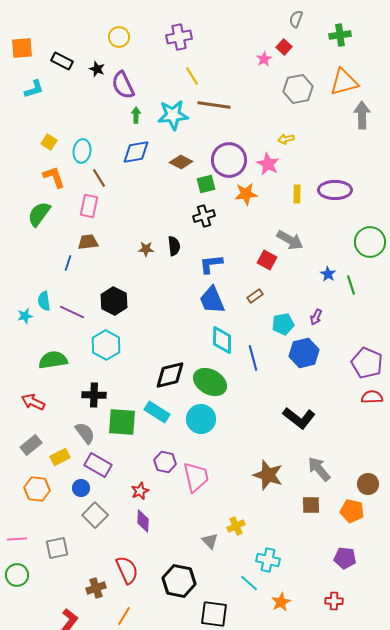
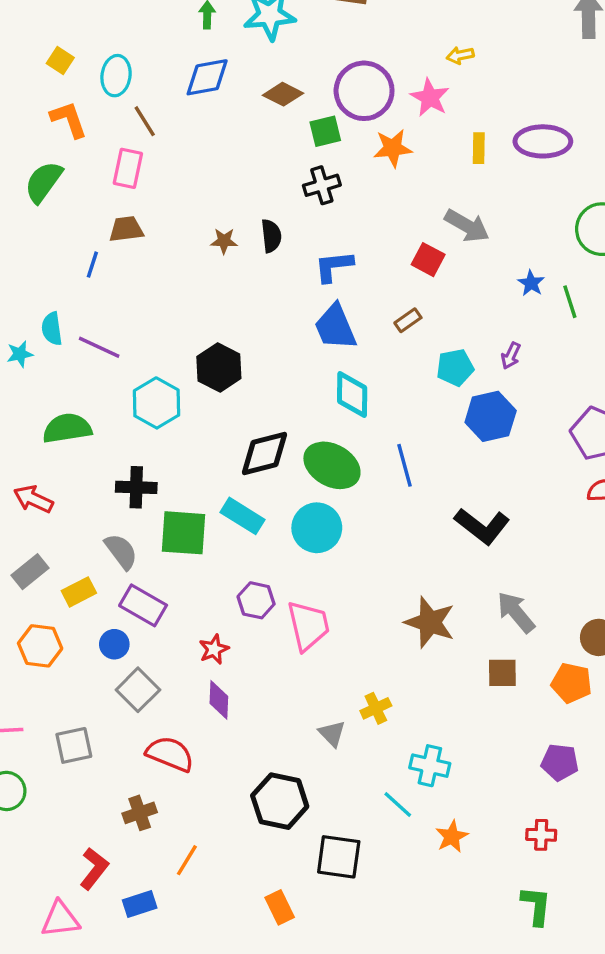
black hexagon: (114, 301) -> (219, 368), moved
blue line: (253, 358) -> (405, 465), moved
red semicircle: (127, 570) -> (170, 754), moved, turned -44

